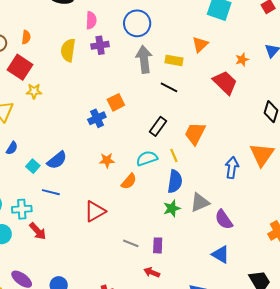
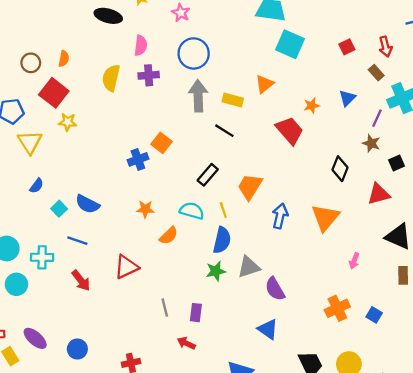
orange square: (116, 102) -> (161, 143), turned -30
cyan semicircle: (147, 158) -> (192, 211), turned 30
blue semicircle: (57, 160) -> (87, 204), turned 60
blue arrow: (232, 168) -> (280, 216), moved
red arrow: (38, 231) -> (81, 281), moved
gray line: (131, 243) -> (165, 308), turned 49

